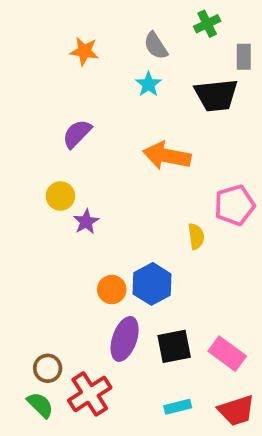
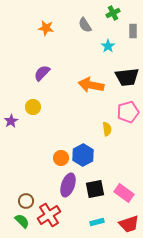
cyan star: (148, 84) -> (108, 46), moved
black trapezoid: (216, 95) -> (127, 77), moved
purple star: (86, 222) -> (11, 121), moved

